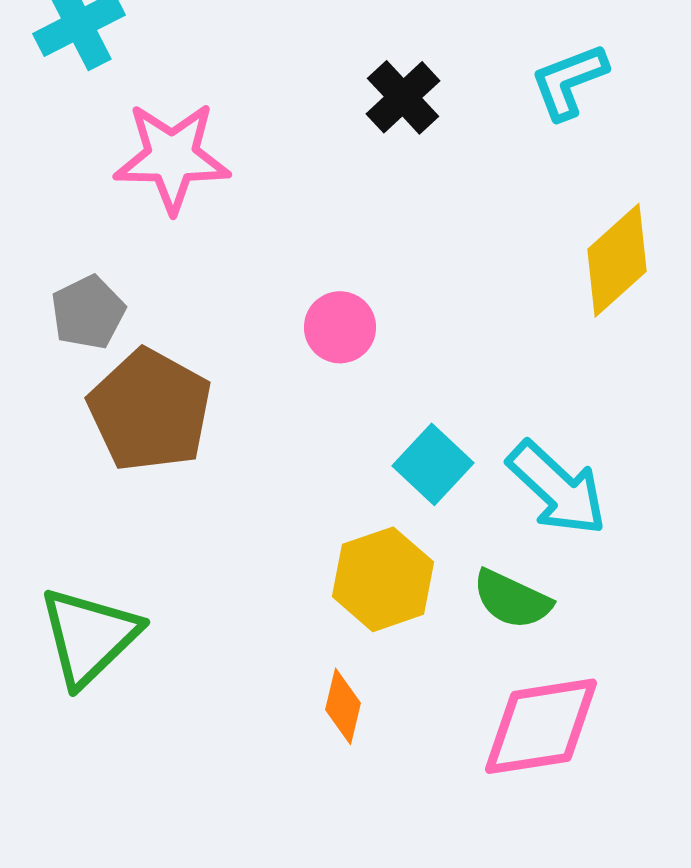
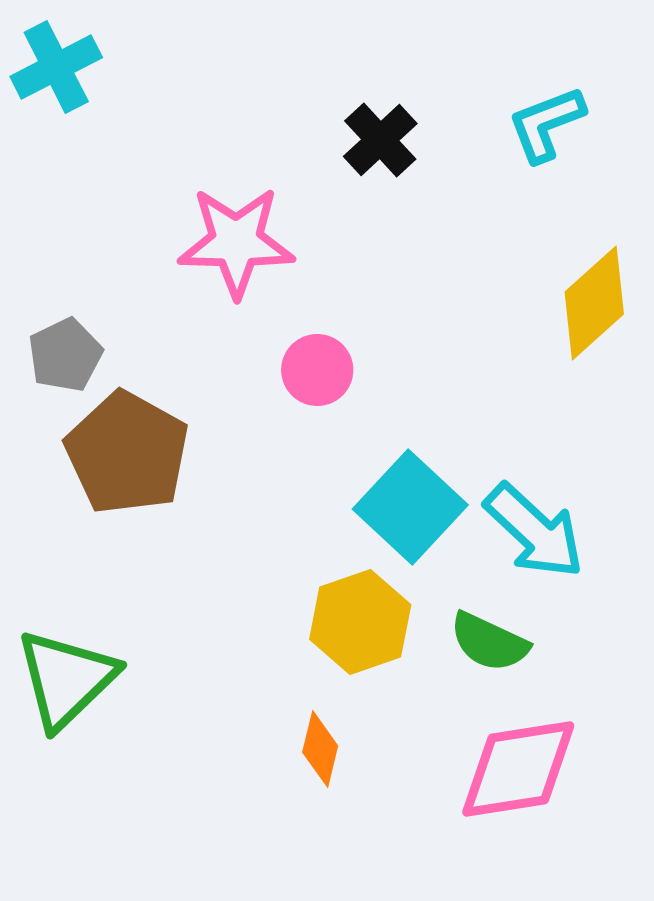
pink star: (172, 157) -> (236, 242), moved
cyan square: (433, 464) -> (410, 507), size x1.4

